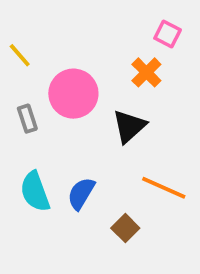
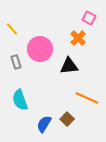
black triangle: (129, 126) -> (69, 66), turned 36
blue semicircle: (81, 193) -> (44, 124), moved

